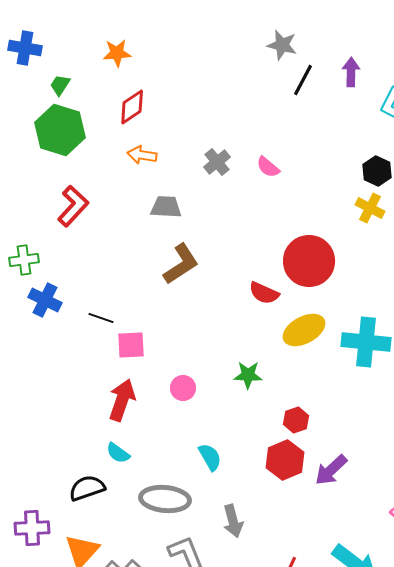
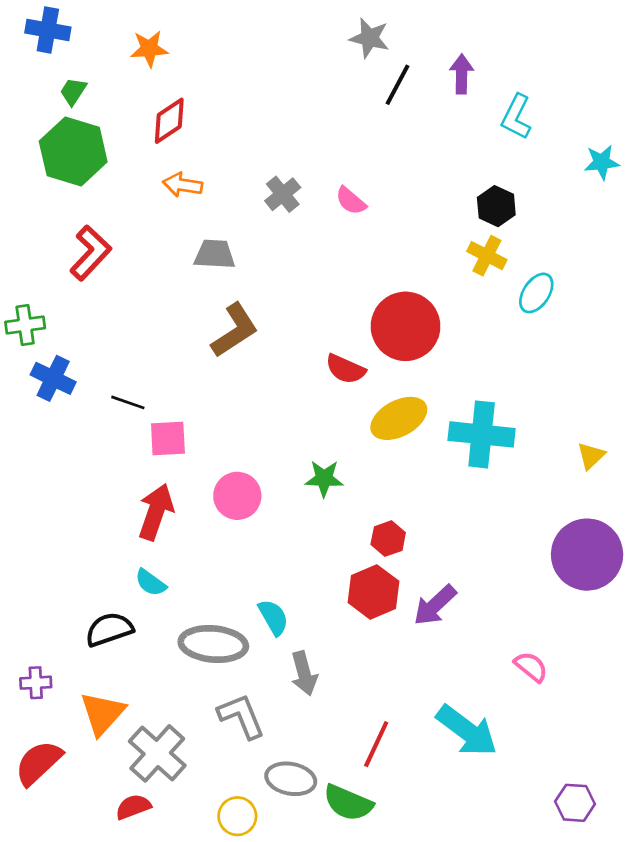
blue cross: (25, 48) -> (48, 30), moved
pink circle: (183, 388) -> (237, 496), size x1.4
cyan semicircle: (210, 457) -> (273, 617), moved
purple cross: (32, 528) -> (36, 683), size x0.7

